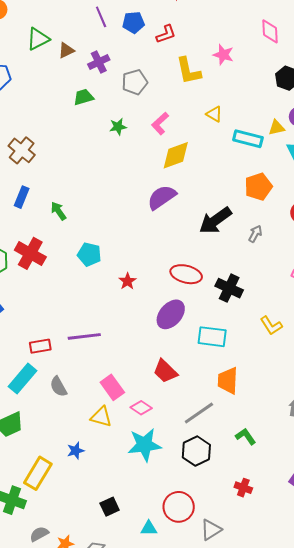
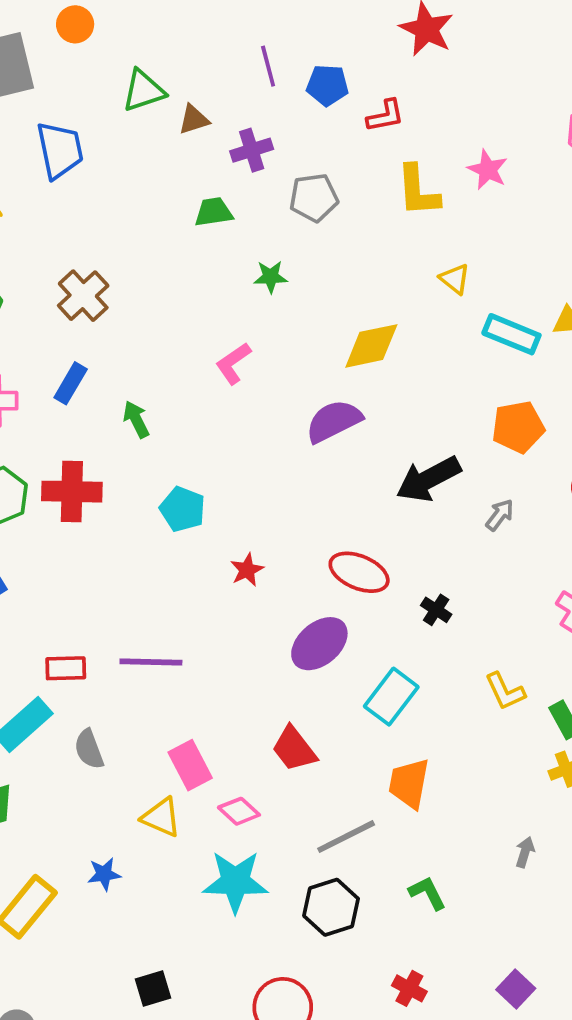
pink L-shape: (160, 123) -> (233, 363), moved
red cross: (30, 253) -> (72, 492), turned -36
black cross: (229, 288) -> (436, 610), size x0.6
cyan rectangle: (212, 337) -> (391, 697), turned -68

